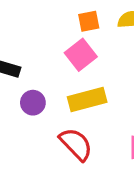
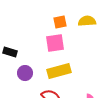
pink square: (81, 55) -> (55, 43), turned 30

